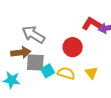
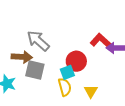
cyan square: (48, 71) -> (67, 72), moved
yellow semicircle: (66, 73) -> (65, 87), turned 48

